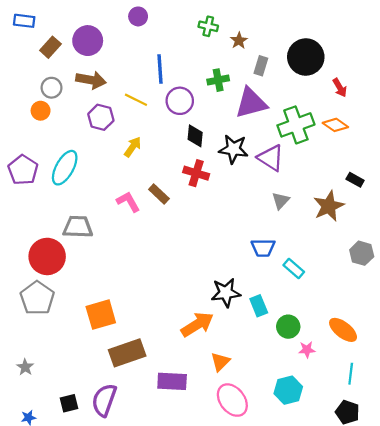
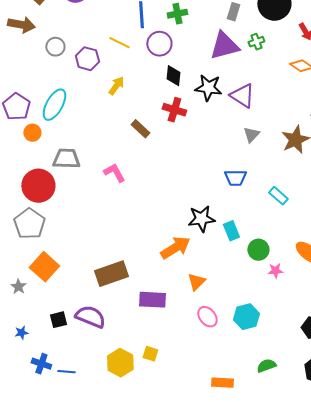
brown arrow: (91, 80) -> (21, 25), moved
green cross: (218, 80) -> (177, 14), moved
gray circle: (52, 88) -> (55, 47), moved
orange circle: (41, 111) -> (32, 133), moved
green cross: (296, 125) -> (256, 42), moved, size x0.5
pink L-shape: (128, 202) -> (114, 173), moved
cyan rectangle: (294, 269) -> (278, 196), moved
orange square: (101, 315) -> (44, 267), moved, turned -32
cyan hexagon: (288, 390) -> (246, 317), moved
purple semicircle: (104, 400) -> (90, 317), turned 92
pink ellipse: (232, 400) -> (207, 317), size x0.7

